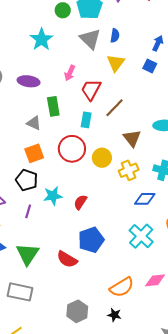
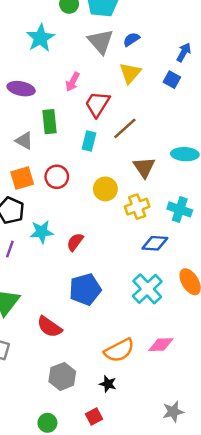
blue semicircle: (115, 36) -> (131, 39), turned -136
red circle: (72, 149) -> (57, 177), moved, size x0.7
red semicircle: (67, 259) -> (49, 327), moved

